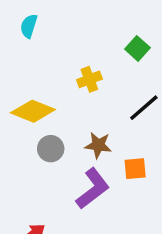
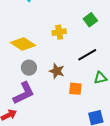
purple L-shape: (93, 189) -> (24, 93), moved

